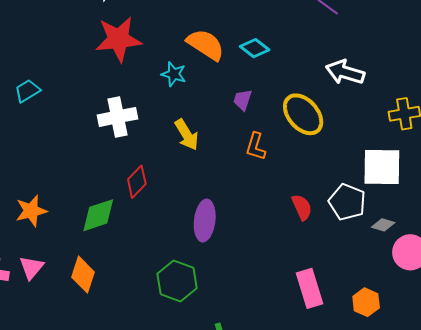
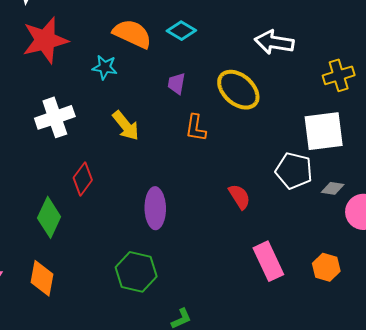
red semicircle: (302, 207) -> (239, 197), moved
green diamond: (98, 215) -> (49, 217), turned -39

